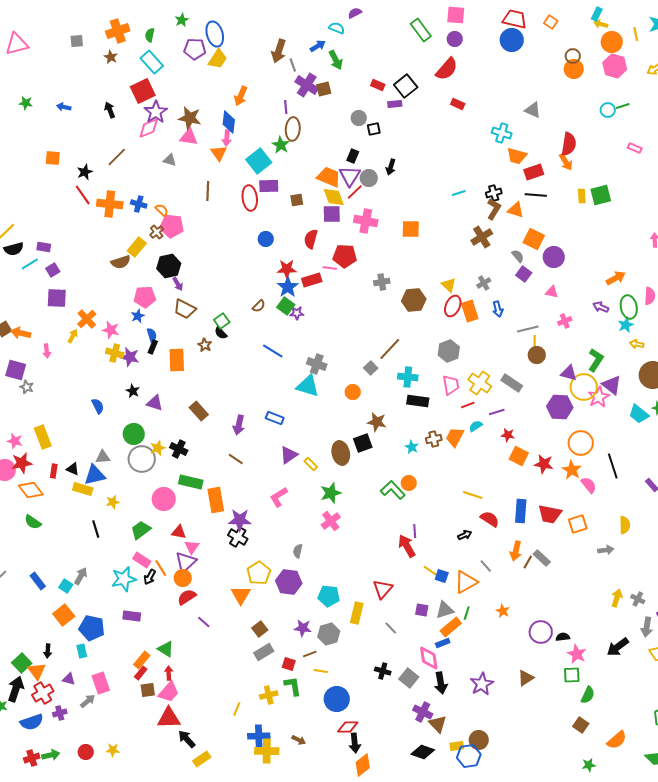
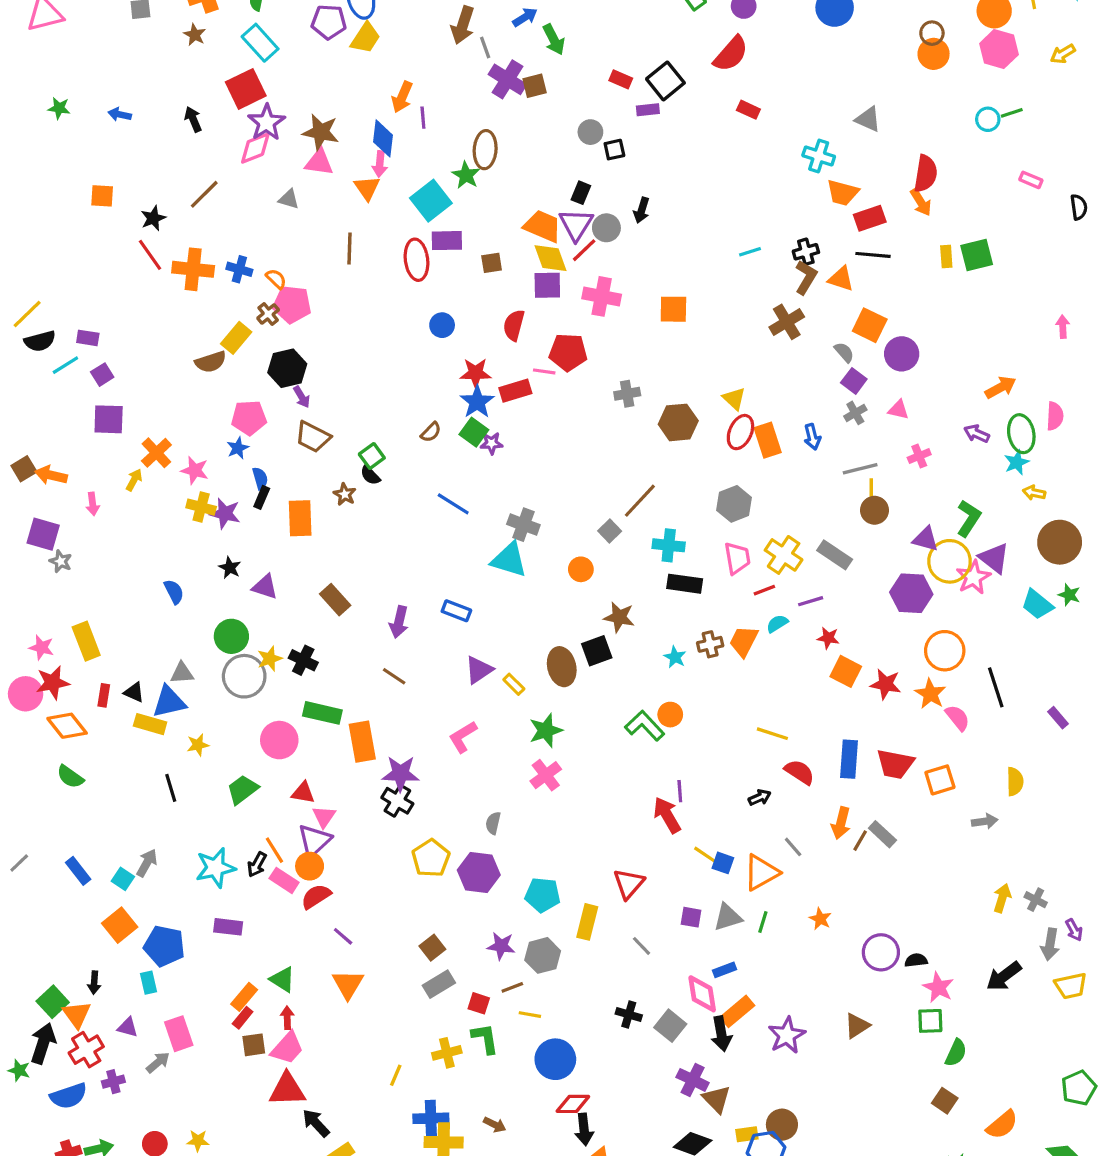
purple line: (286, 107) -> (423, 118), moved
gray cross: (484, 283) -> (855, 413), moved
pink rectangle: (142, 560) -> (284, 880), moved
orange triangle: (241, 595) -> (348, 984), moved
orange rectangle: (451, 627) -> (737, 1011), moved

